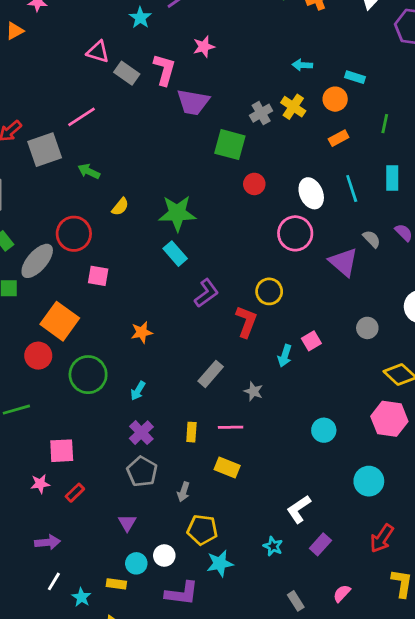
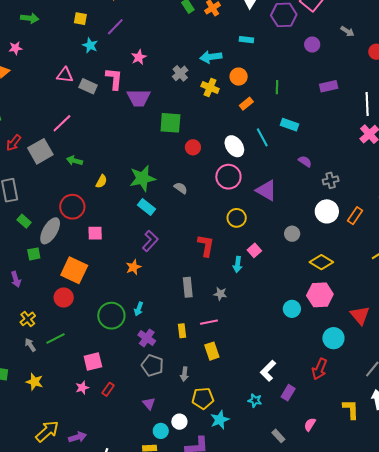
cyan arrow: (302, 65) -> (211, 57), size x1.5
cyan rectangle: (355, 77) -> (246, 40), moved
gray cross: (261, 113) -> (180, 73), moved
cyan rectangle: (392, 178) -> (289, 125), turned -60
gray semicircle: (372, 239) -> (181, 188), moved
yellow circle: (269, 291) -> (237, 218), moved
purple L-shape: (206, 293) -> (150, 241), moved
gray rectangle: (211, 374) -> (188, 287), turned -36
green circle: (88, 375) -> (111, 316), moved
cyan circle: (324, 430) -> (292, 309), moved
yellow rectangle: (227, 467) -> (212, 351), turned 60
cyan circle: (369, 481) -> (333, 338), moved
red arrow: (382, 538) -> (320, 369), moved
purple arrow: (48, 542) -> (78, 437), moved

